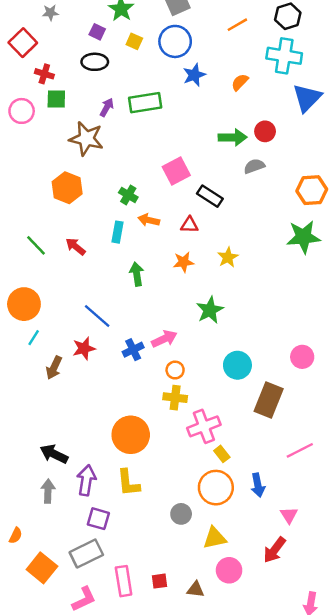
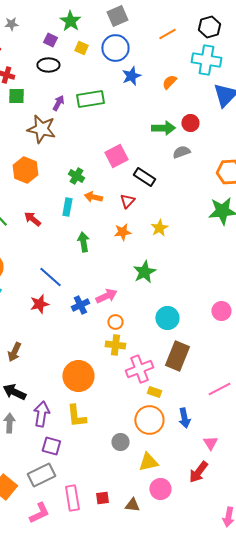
red triangle: (189, 225) -> (127, 201), turned -49
brown arrow: (54, 368) -> (14, 352), moved
brown rectangle: (269, 400) -> (177, 356), moved
yellow rectangle: (222, 454) -> (154, 392), turned -32

